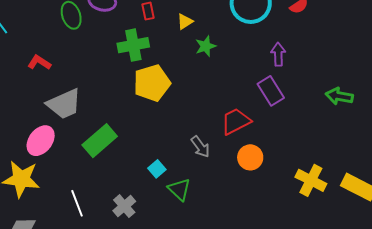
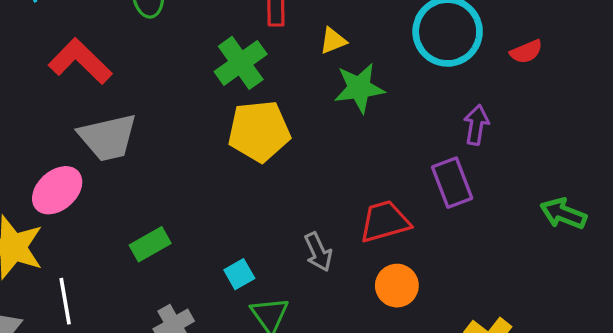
green cross: (133, 45) -> (241, 63), turned -36
green star: (206, 46) -> (359, 88), size x1.4
red L-shape: (39, 63) -> (80, 61), size x1.6
green rectangle: (100, 141) -> (150, 244), moved, size x0.7
white line: (77, 203) -> (65, 301), moved

